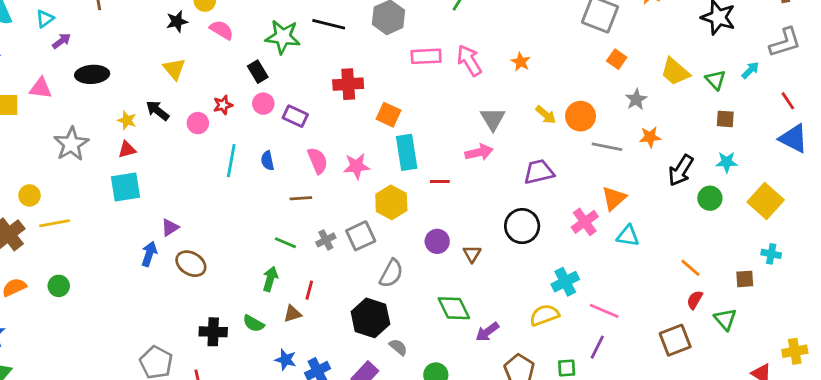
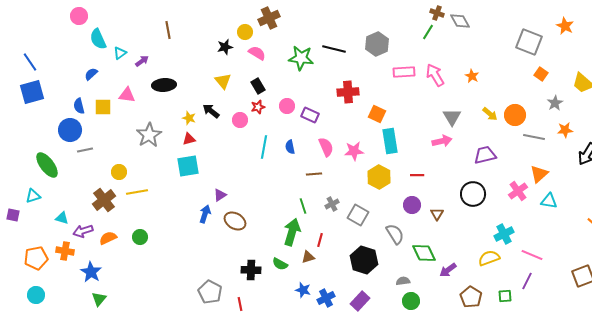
cyan triangle: (45, 19) -> (120, 53), moved
black rectangle: (258, 72) -> (258, 86), moved
red line: (440, 182) -> (417, 175), moved
gray square: (361, 236) -> (358, 215), moved, turned -35
green line: (286, 243) -> (303, 206), turned 49
gray semicircle: (391, 273) -> (395, 234), moved, turned -60
green arrow: (270, 279) -> (292, 232), size x1.5
gray semicircle: (398, 347) -> (403, 281), moved, turned -48

